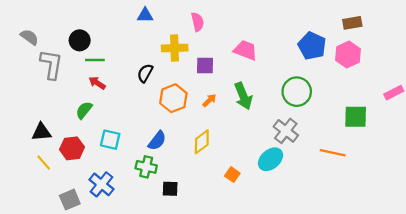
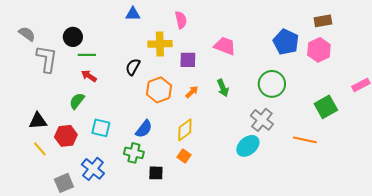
green arrow: (243, 96) -> (223, 88), size x0.7
green square: (356, 117) -> (326, 107), turned -30
orange square: (232, 175) -> (184, 156), moved

